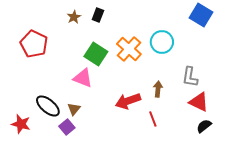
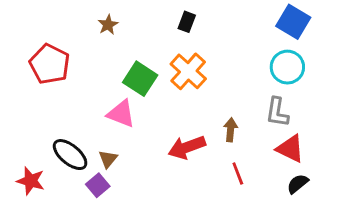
black rectangle: (98, 15) -> (187, 22), moved
cyan circle: (162, 42) -> (287, 67), moved
red line: (153, 119) -> (238, 174), moved

